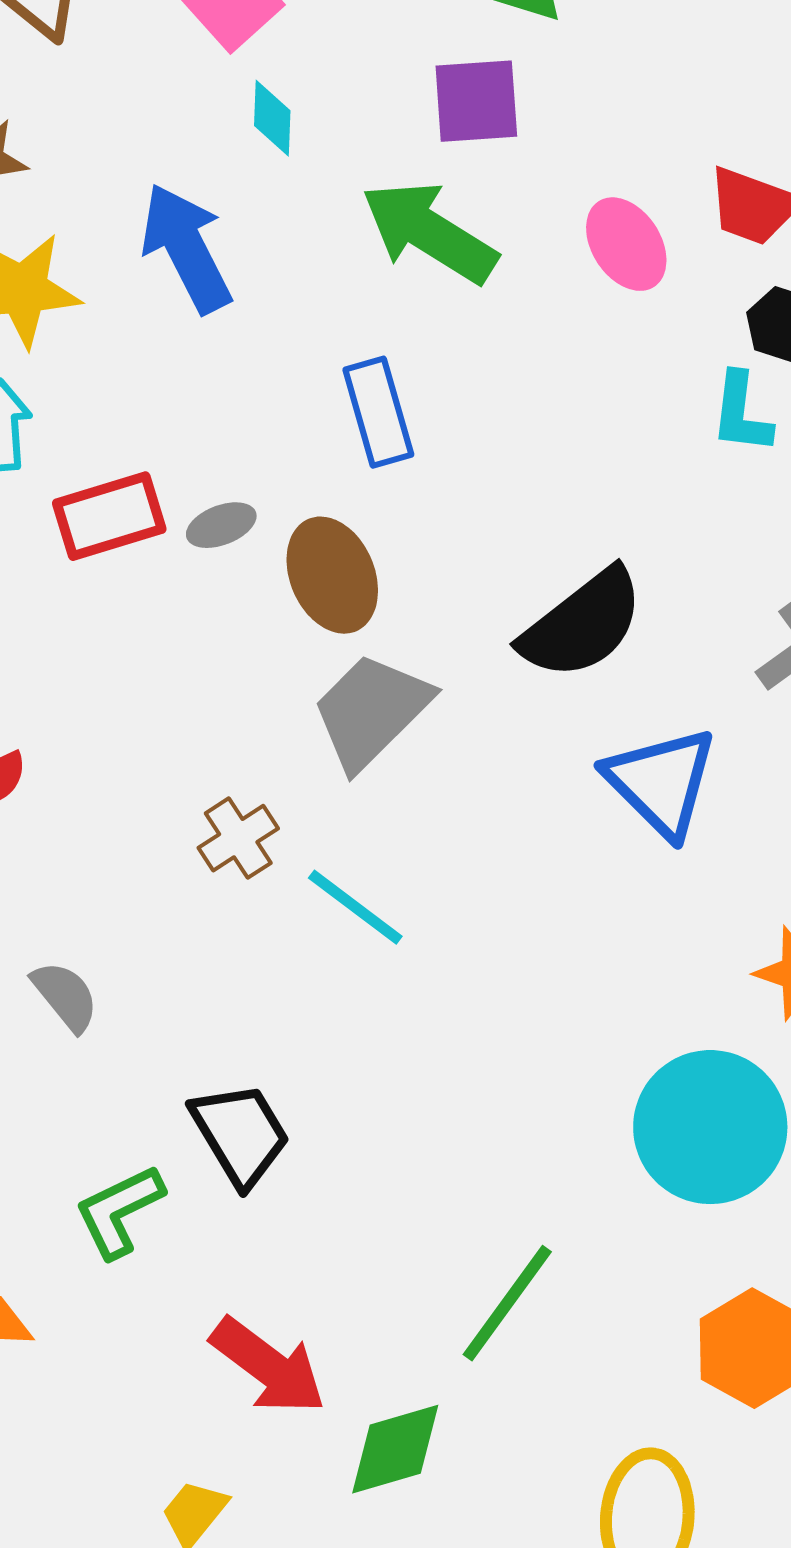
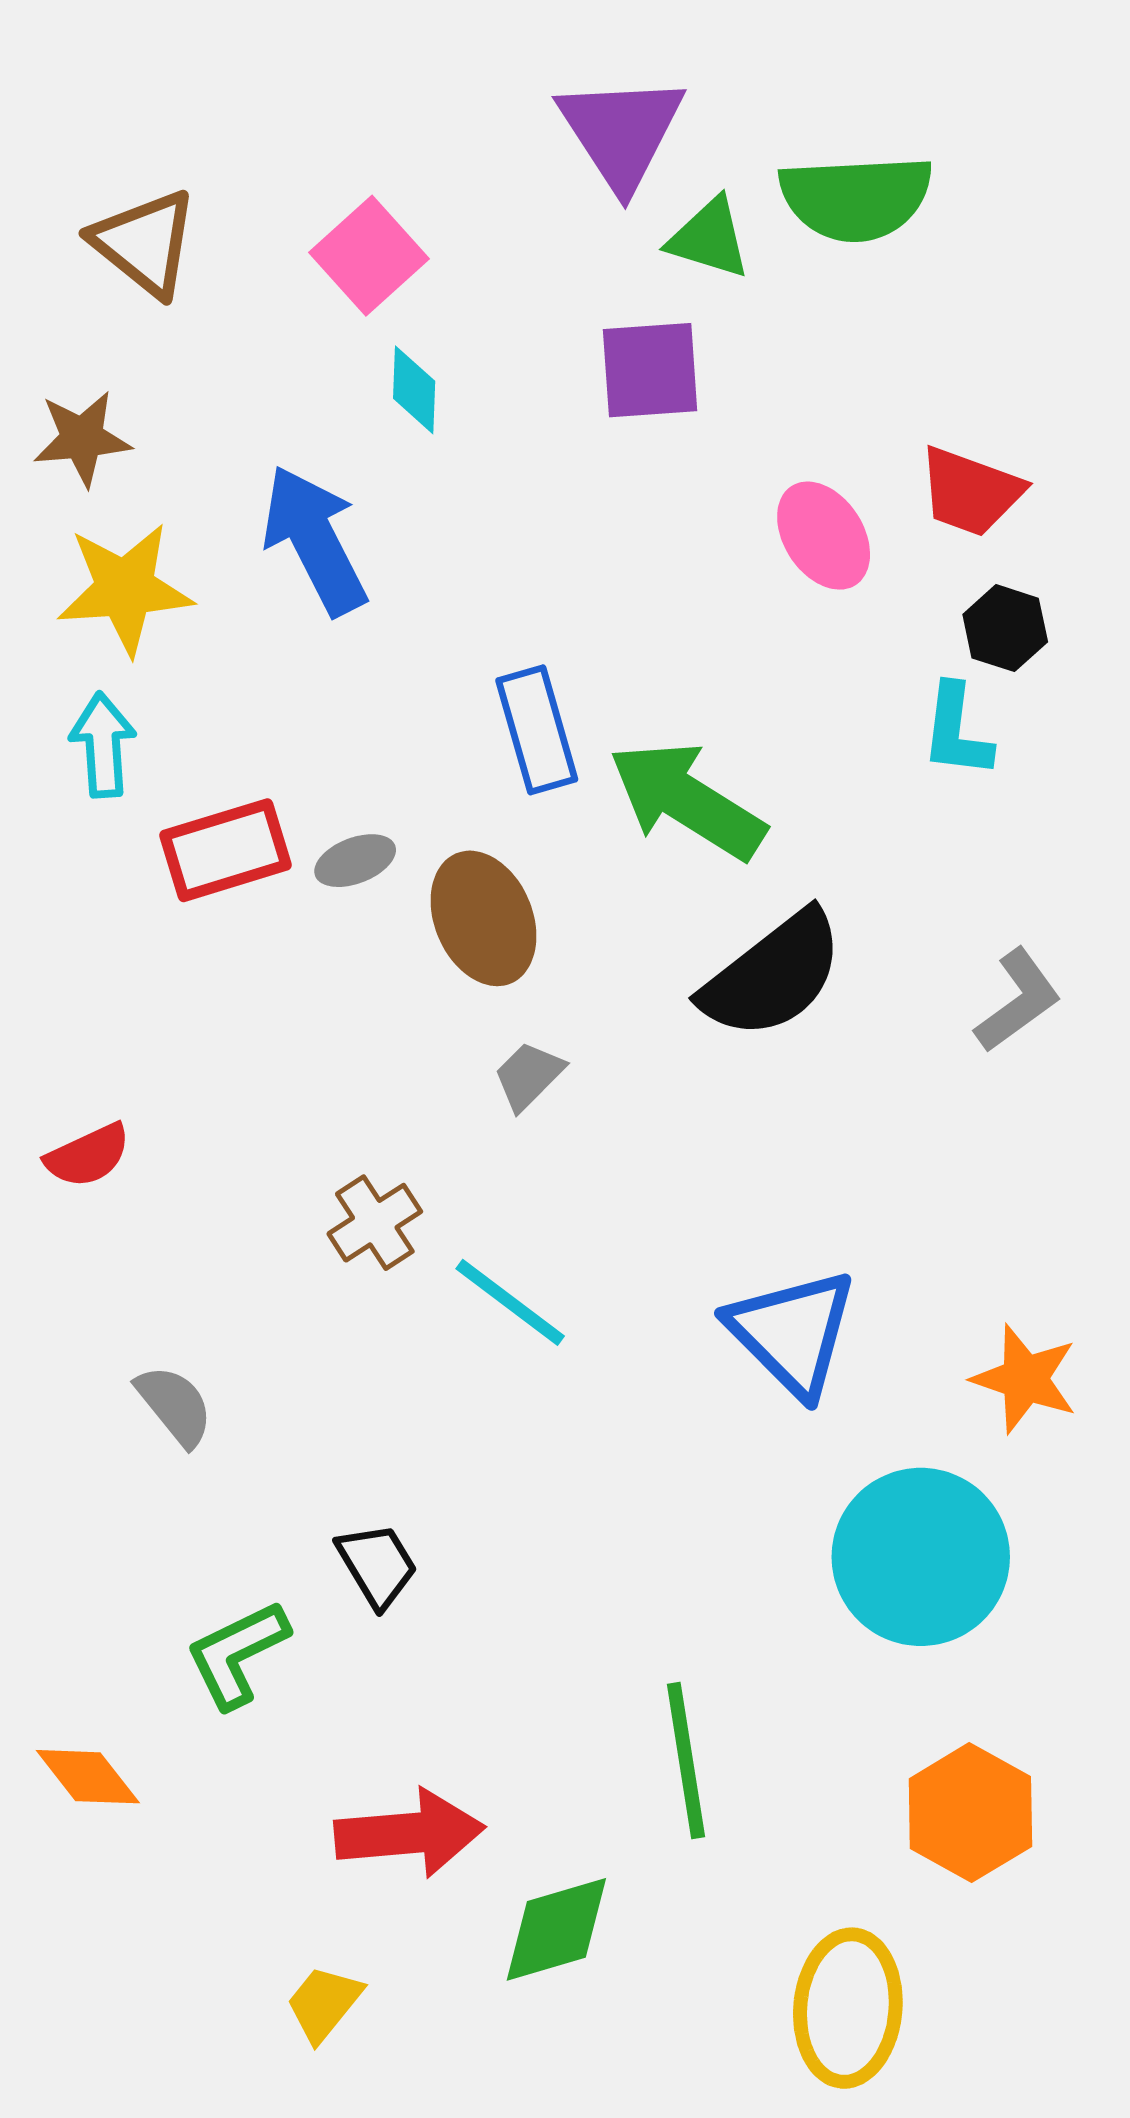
green arrow: (429, 232) -> (687, 800), moved
gray trapezoid: (371, 711) -> (529, 1076), size x0.5
blue triangle: (661, 782) -> (792, 1333), moved
black trapezoid: (240, 1134) -> (377, 1565), size x0.7
green line: (507, 1303) -> (686, 1760), turned -45
red arrow: (268, 1366) -> (409, 1833), turned -42

